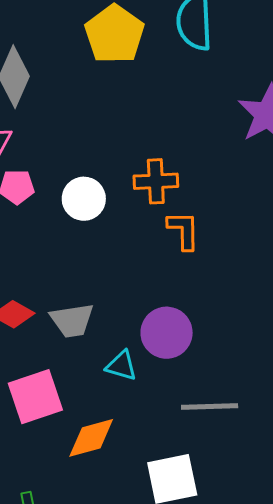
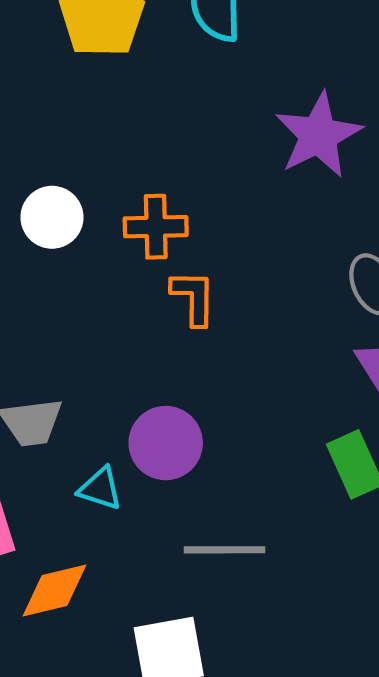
white circle: (84, 199) -> (52, 217), moved

